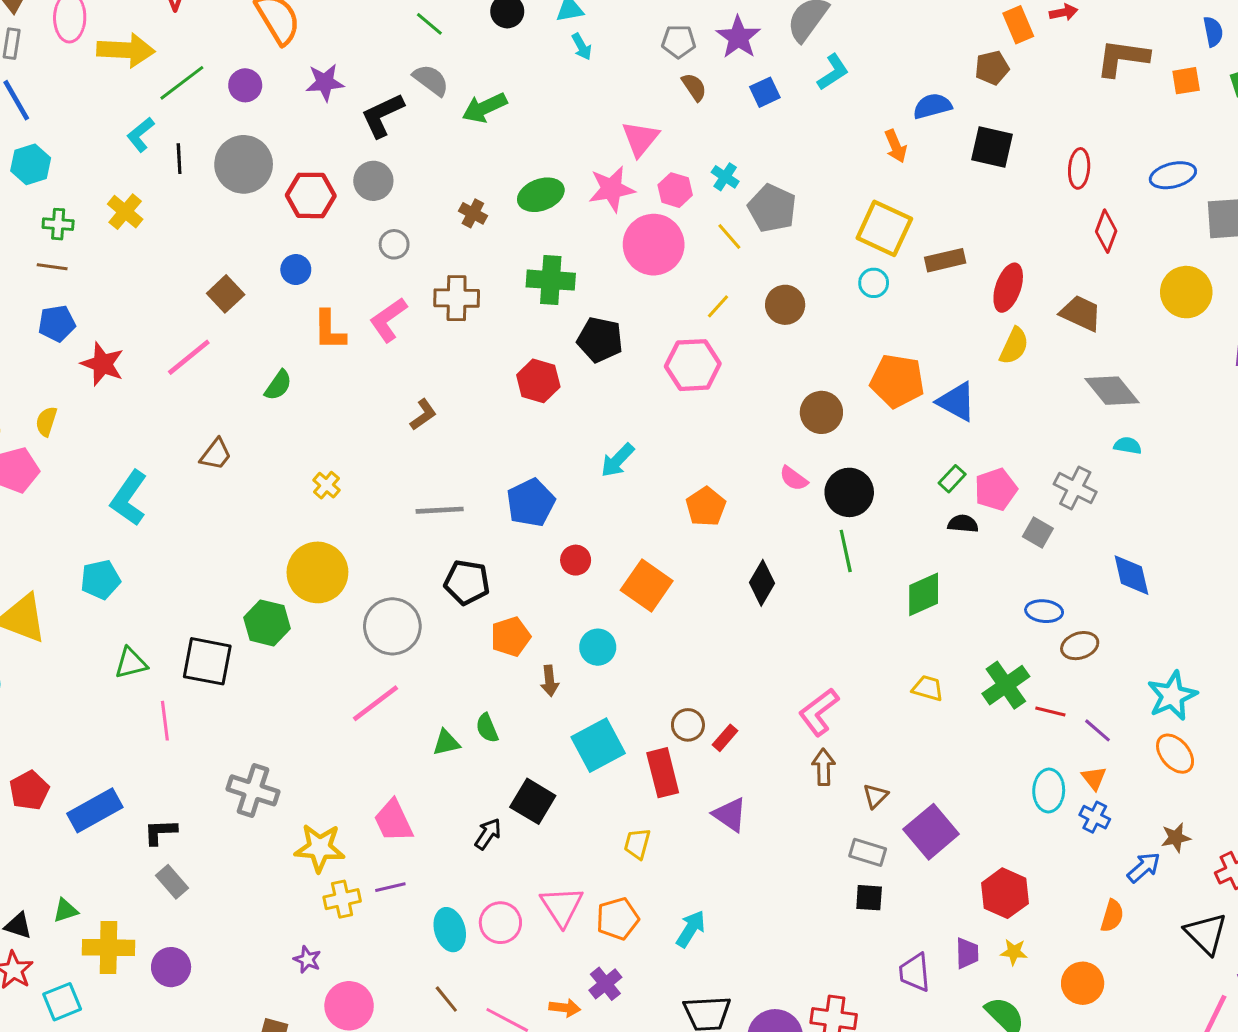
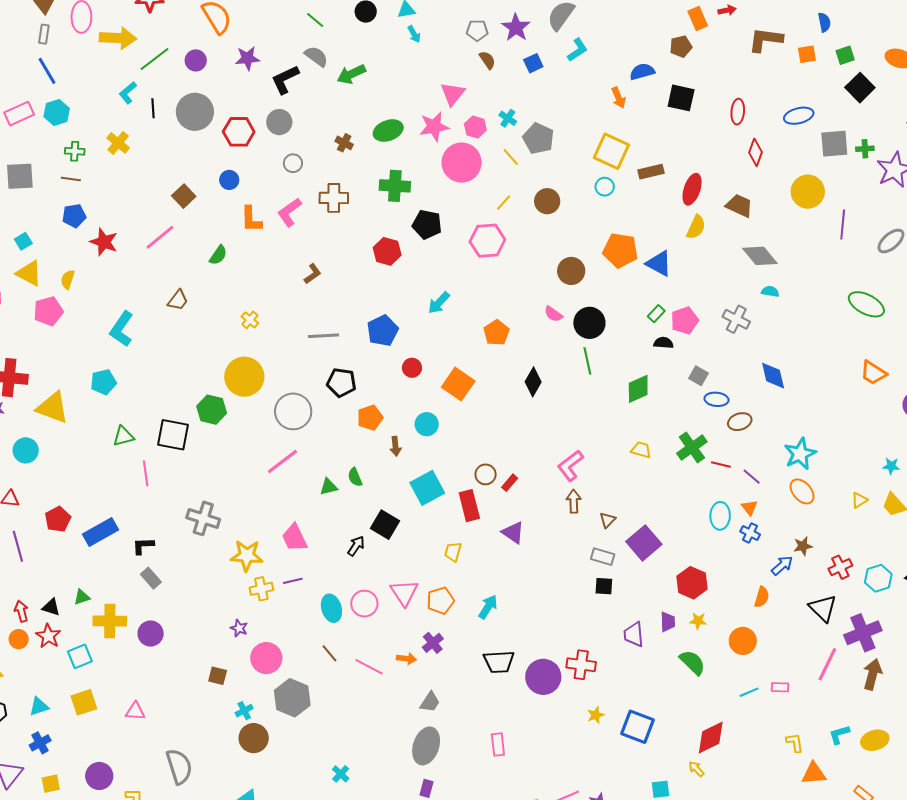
gray square: (1038, 533) -> (698, 376), moved

